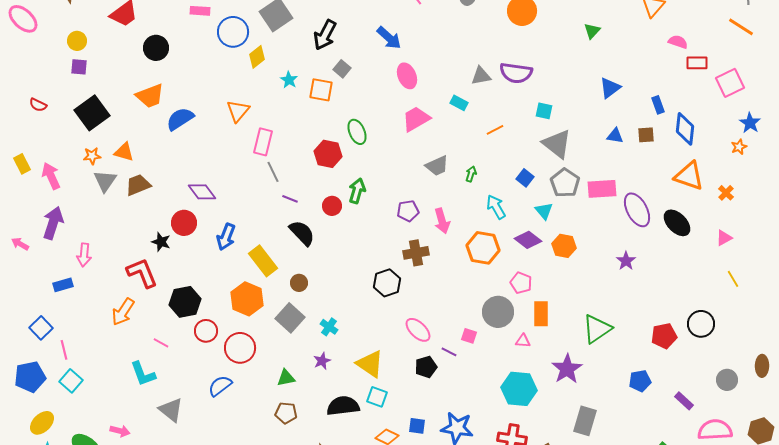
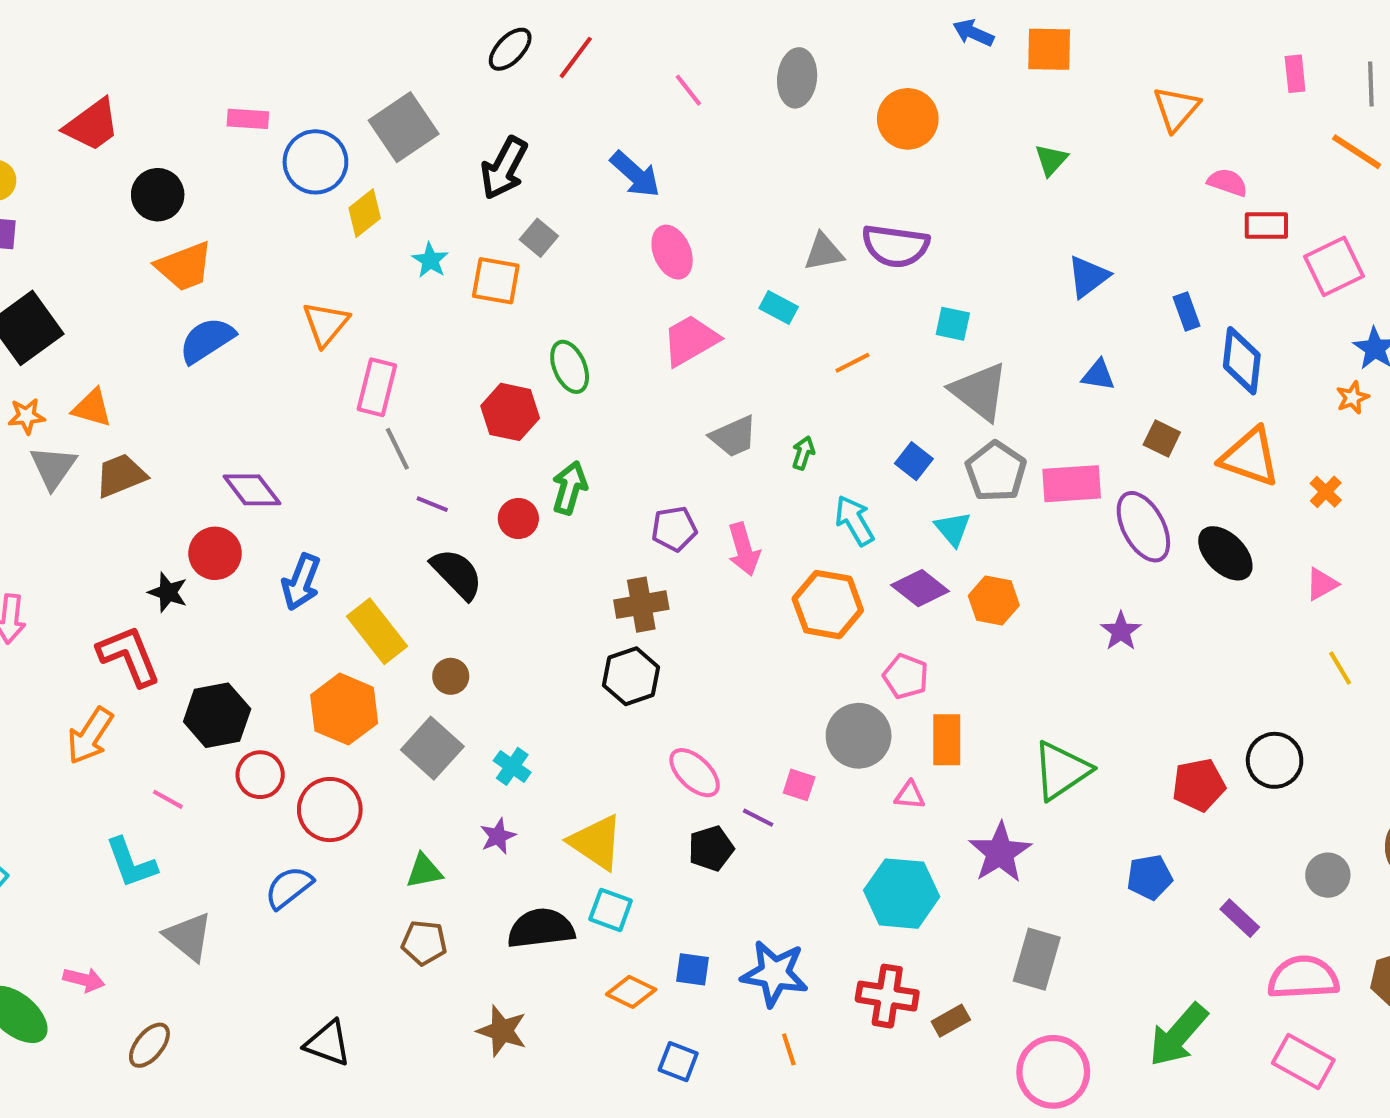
orange trapezoid: (150, 96) -> (184, 266), moved
brown square: (646, 135) -> (1162, 439), moved, turned 30
brown cross: (416, 253) -> (641, 605), moved

